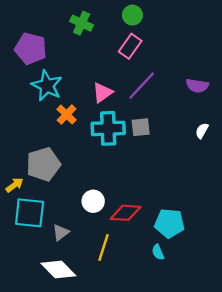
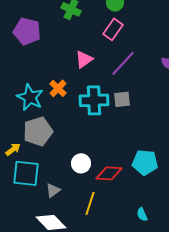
cyan star: (47, 86) -> (30, 97), moved
pink triangle: (102, 93) -> (84, 59), moved
cyan pentagon: (169, 223) -> (145, 162), moved
cyan semicircle: (158, 252) -> (142, 214), moved

